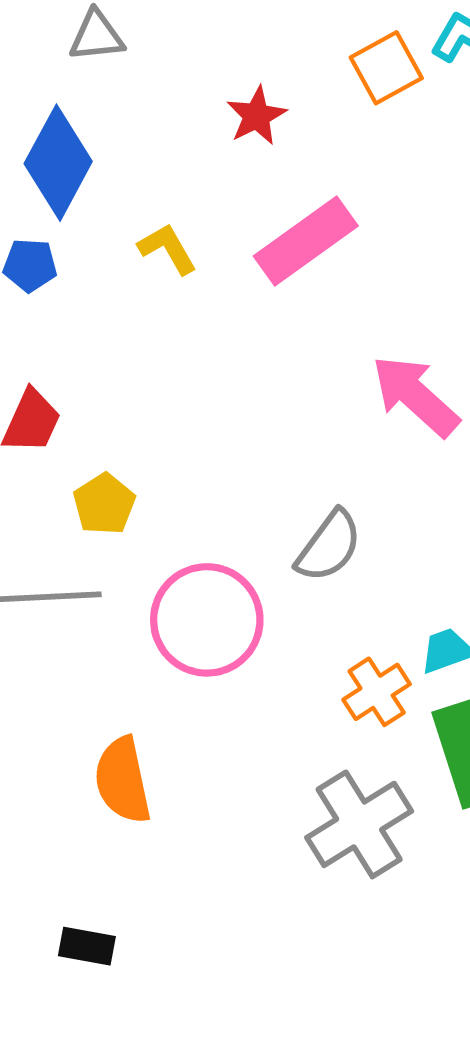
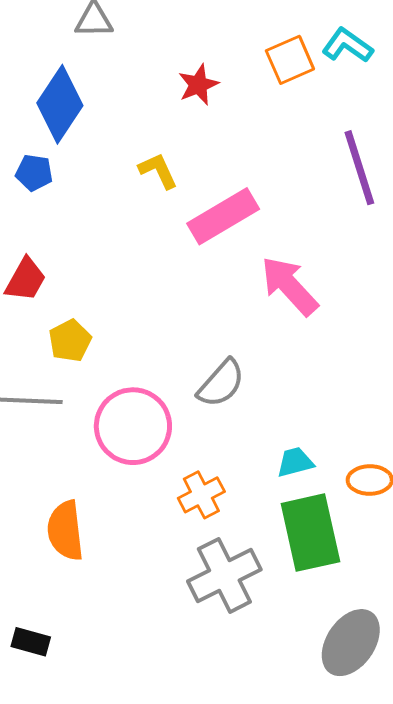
pink rectangle: (306, 241) -> (223, 216), moved
yellow L-shape: (168, 249) -> (158, 171), moved
orange cross: (377, 692) -> (201, 495), moved

